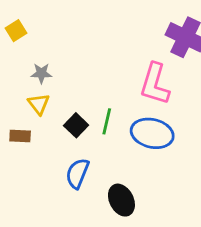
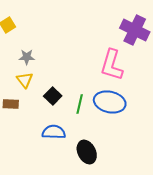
green line: (107, 121) -> (80, 104), moved
blue semicircle: (77, 173) -> (54, 132), turned 70

